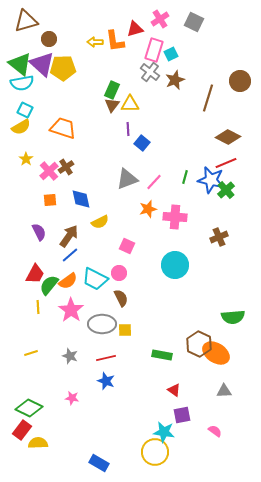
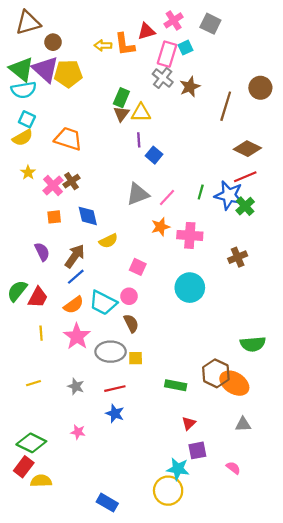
cyan square: (171, 54) -> (185, 48), moved
green semicircle: (49, 285) -> (17, 291), moved
red triangle: (174, 390) -> (189, 423), turned 40

